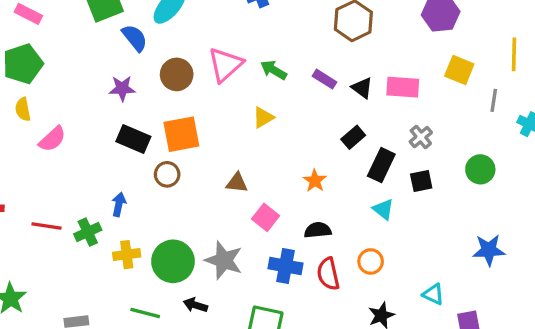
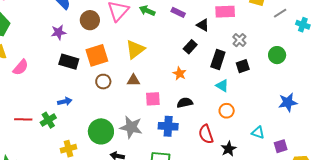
black triangle: (362, 88) -> (203, 25), moved
gray line: (494, 100) -> (280, 13), turned 56
yellow triangle: (263, 117) -> (135, 49), moved, size x1.5
black rectangle: (353, 137) -> (190, 47), moved
brown circle: (167, 174) -> (103, 82), moved
blue arrow: (119, 204) -> (65, 102), turned 72
pink square: (266, 217) -> (153, 99), turned -35
yellow cross: (127, 255) -> (69, 149), moved
orange circle: (371, 261) -> (227, 111), moved
red semicircle: (328, 274) -> (206, 134), moved

